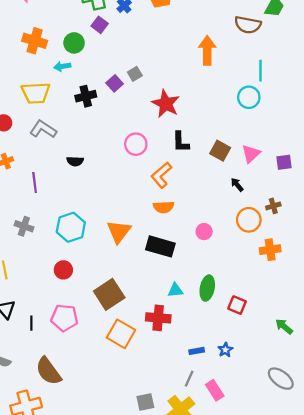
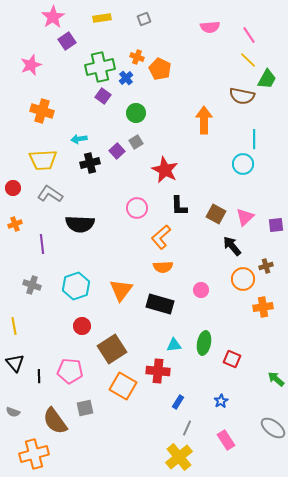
green circle: (74, 43) -> (136, 113), moved
cyan arrow: (62, 66) -> (79, 139), moved
black semicircle: (75, 161) -> (80, 224), size x1.8
black arrow: (237, 185) -> (232, 246), size x1.5
red circle: (63, 270) -> (82, 326), moved
blue rectangle: (197, 351) -> (178, 402), moved, turned -48
pink rectangle: (215, 390) -> (226, 440), moved
gray square: (145, 402) -> (85, 408), moved

